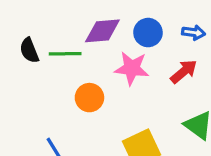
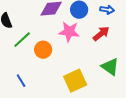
green line: (65, 54) -> (22, 40), moved, turned -42

